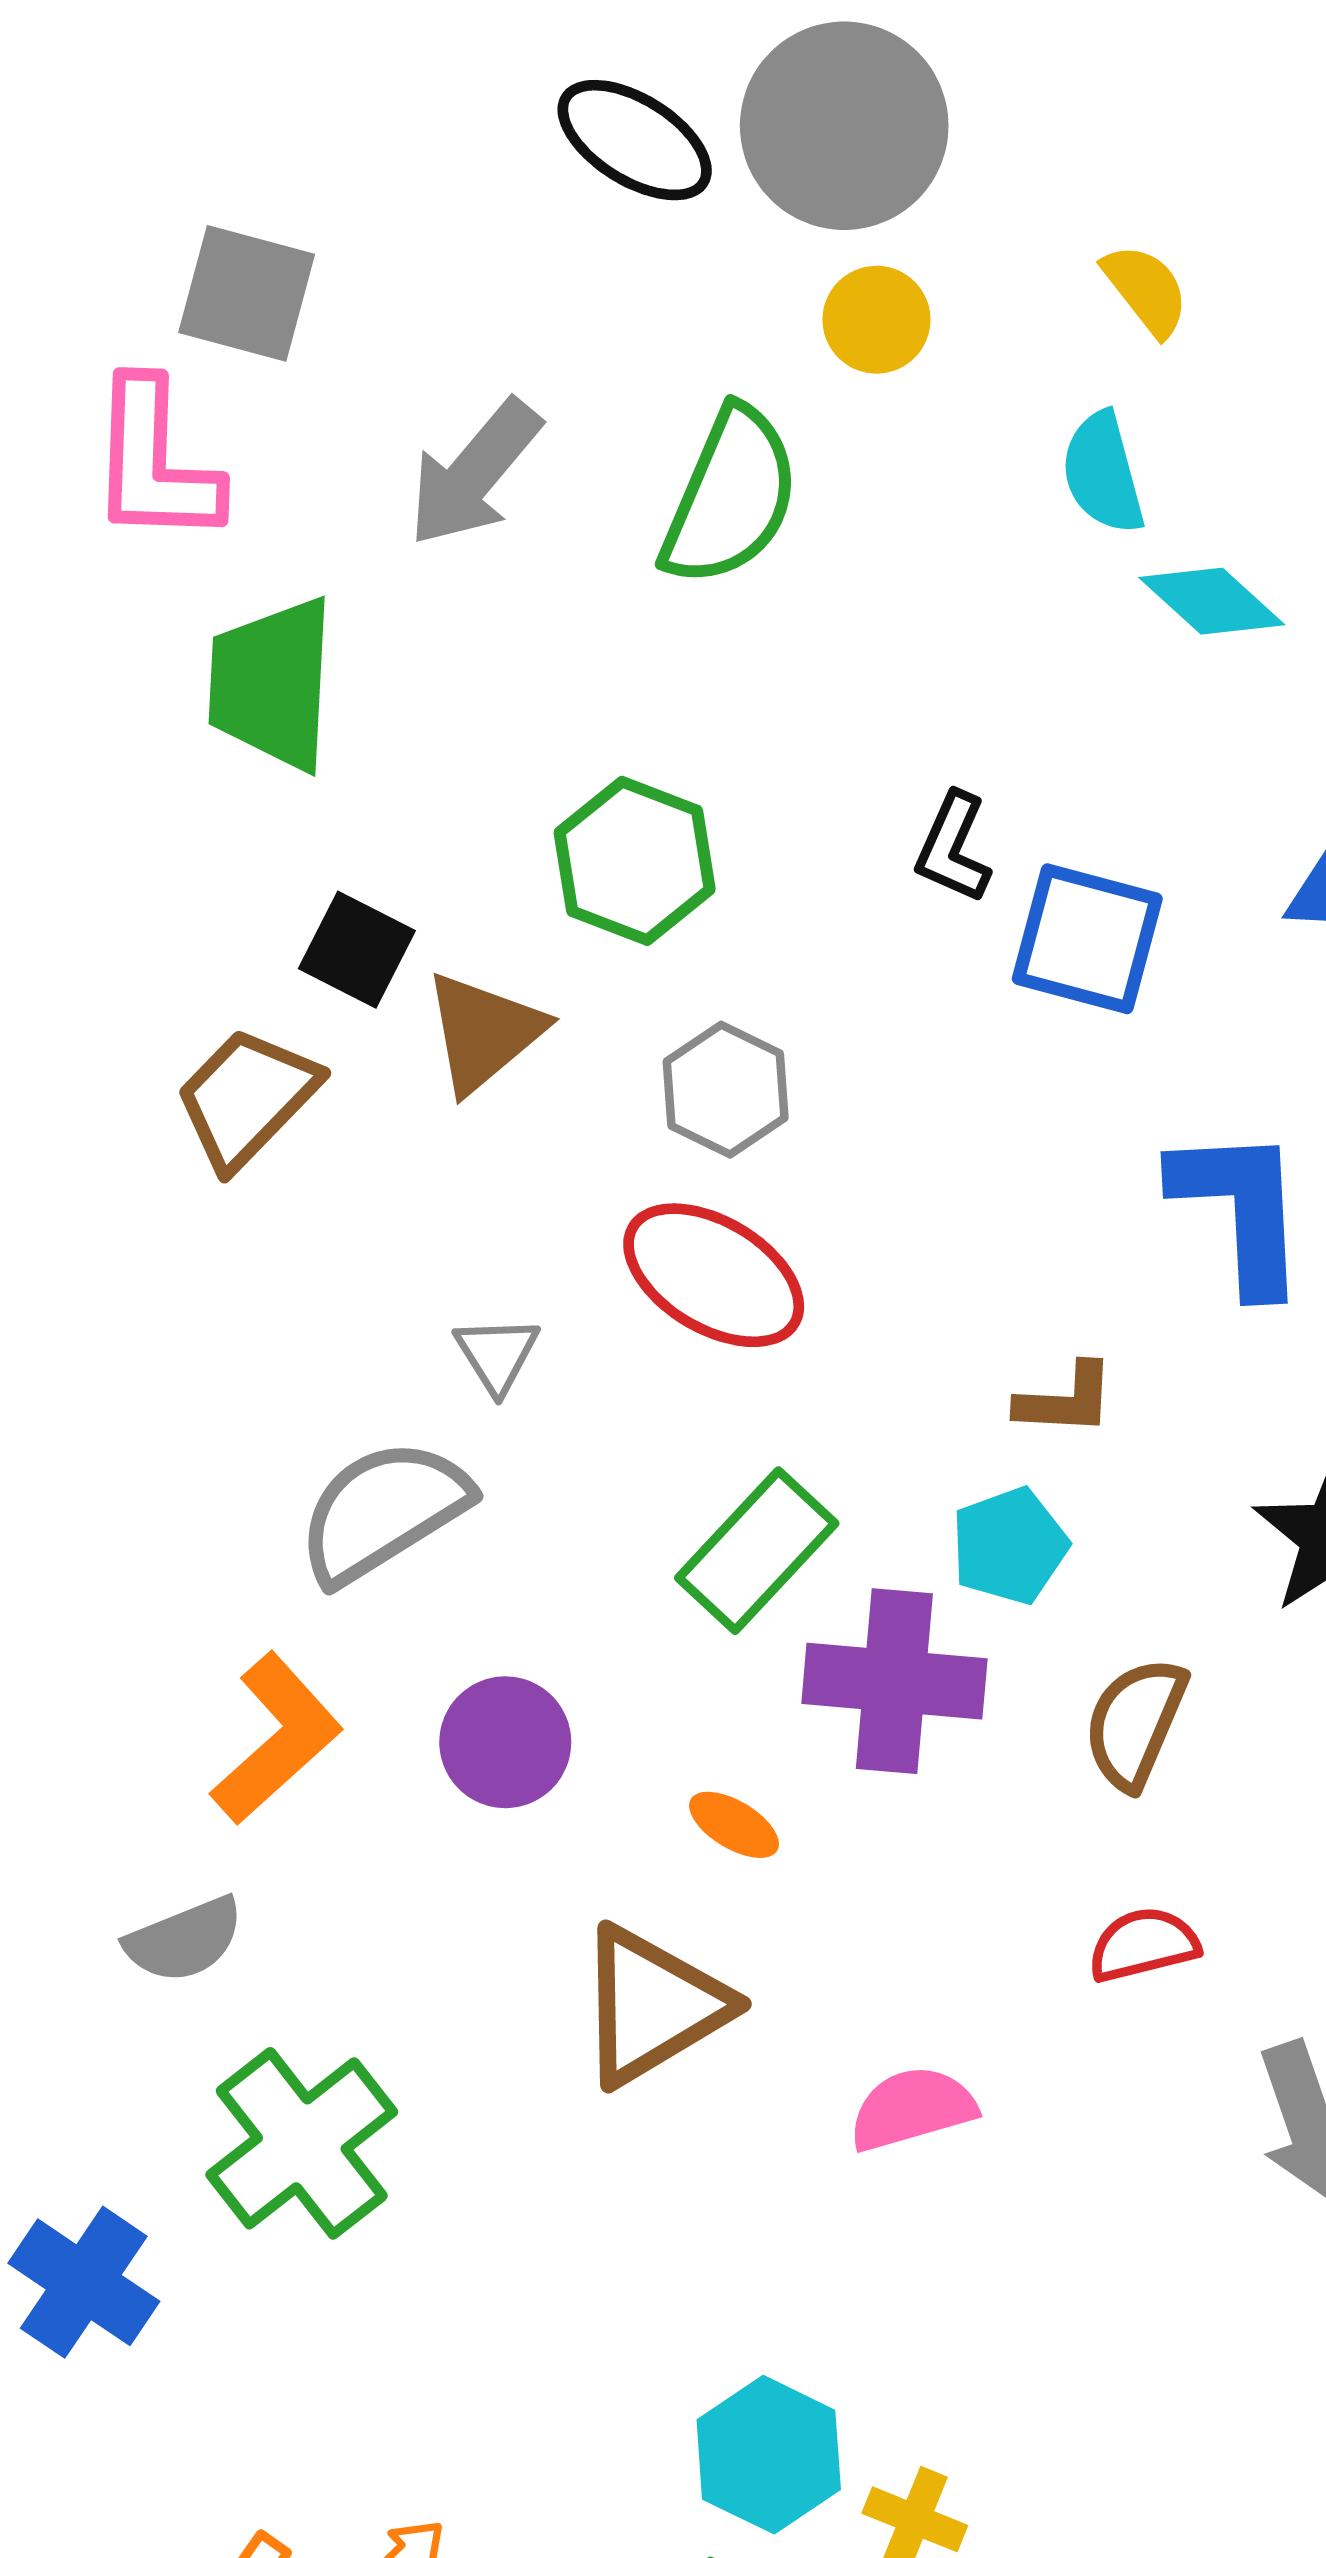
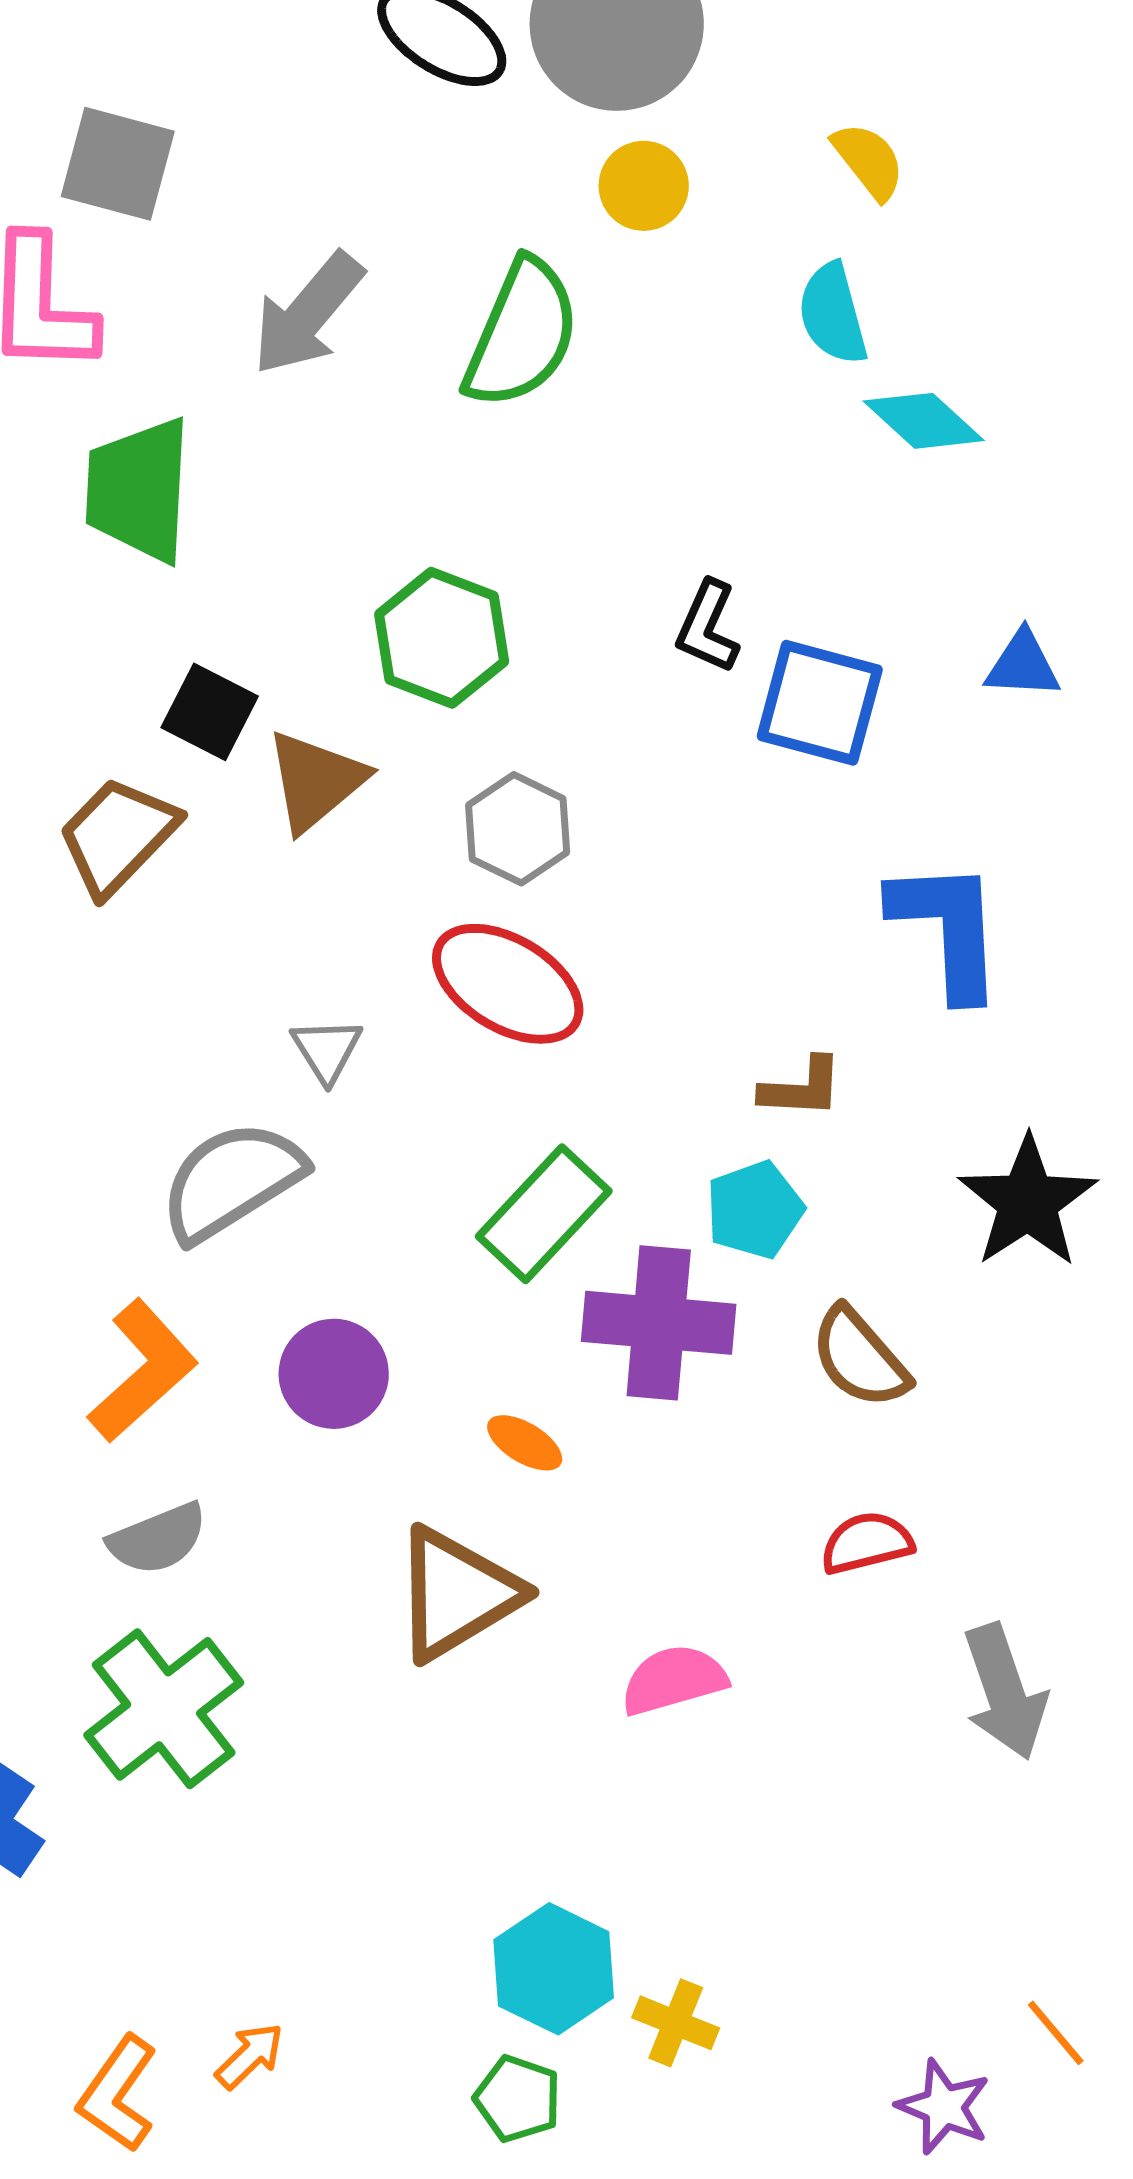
brown semicircle: (1135, 1723) -> (860, 1358), turned -64
gray semicircle: (184, 1940) -> (158, 1539), moved

